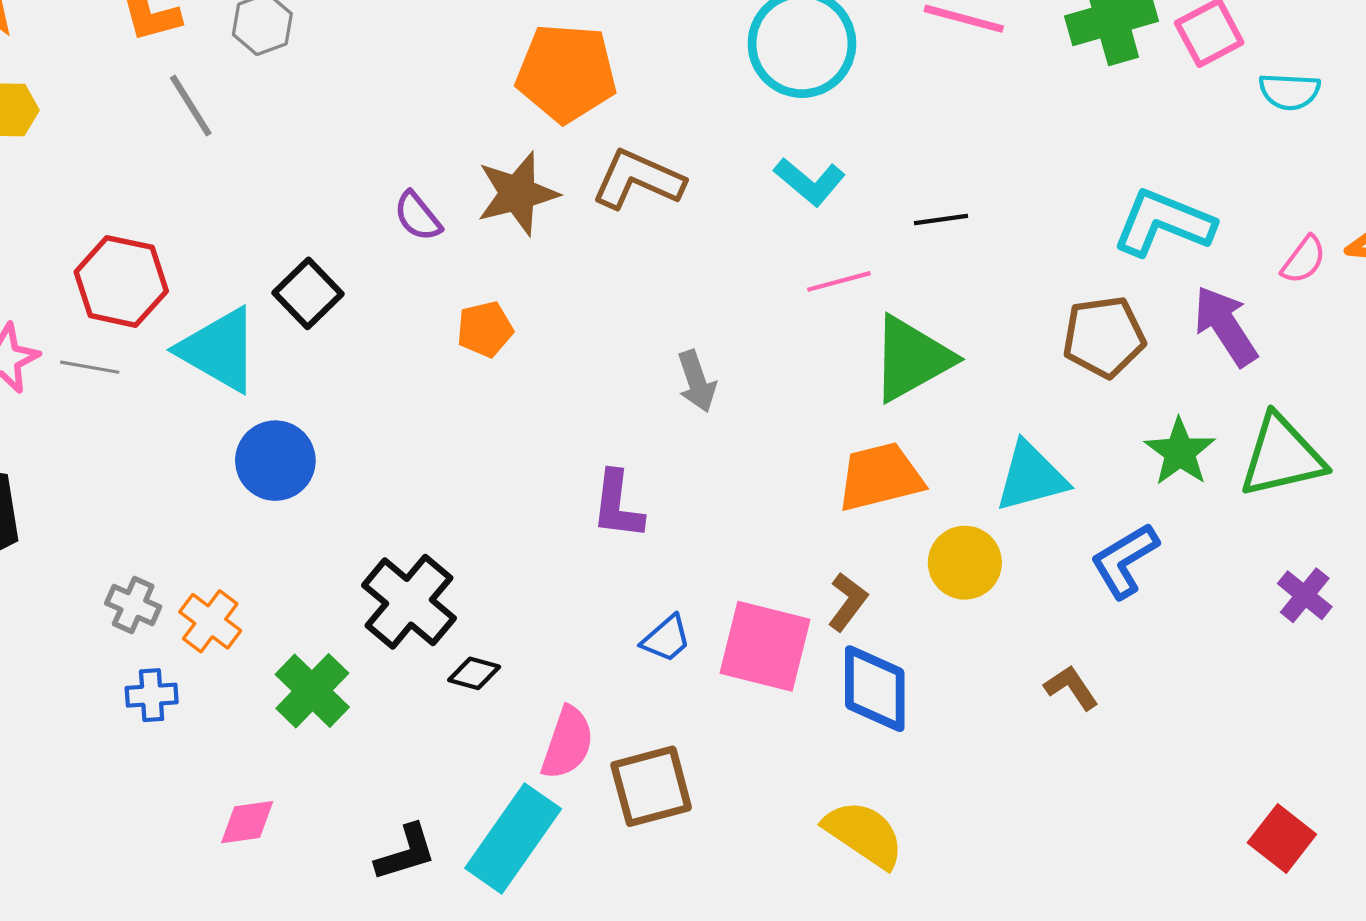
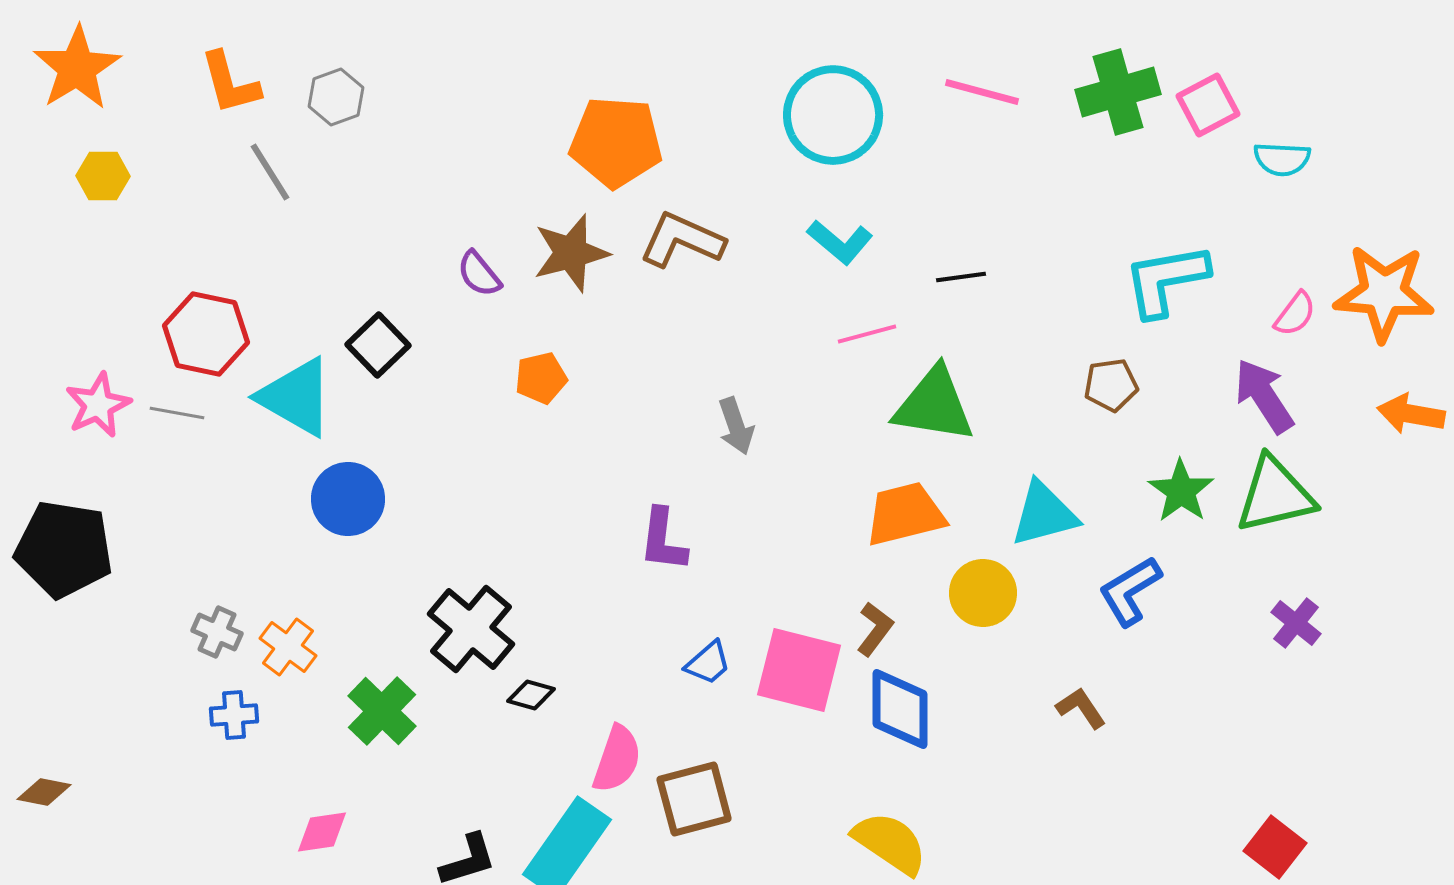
cyan L-shape: (1164, 223) -> (1166, 280), turned -32
purple arrow: (1225, 326) -> (1264, 396), moved
brown pentagon: (1104, 337) -> (1111, 385), size x0.7
green triangle: (912, 359) -> (934, 405), turned 38

